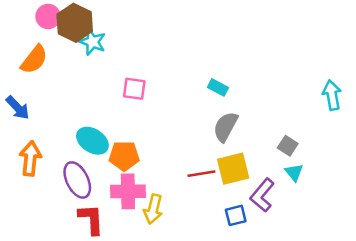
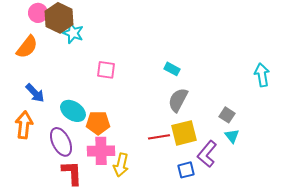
blue arrow: (18, 108) -> (35, 93), moved

